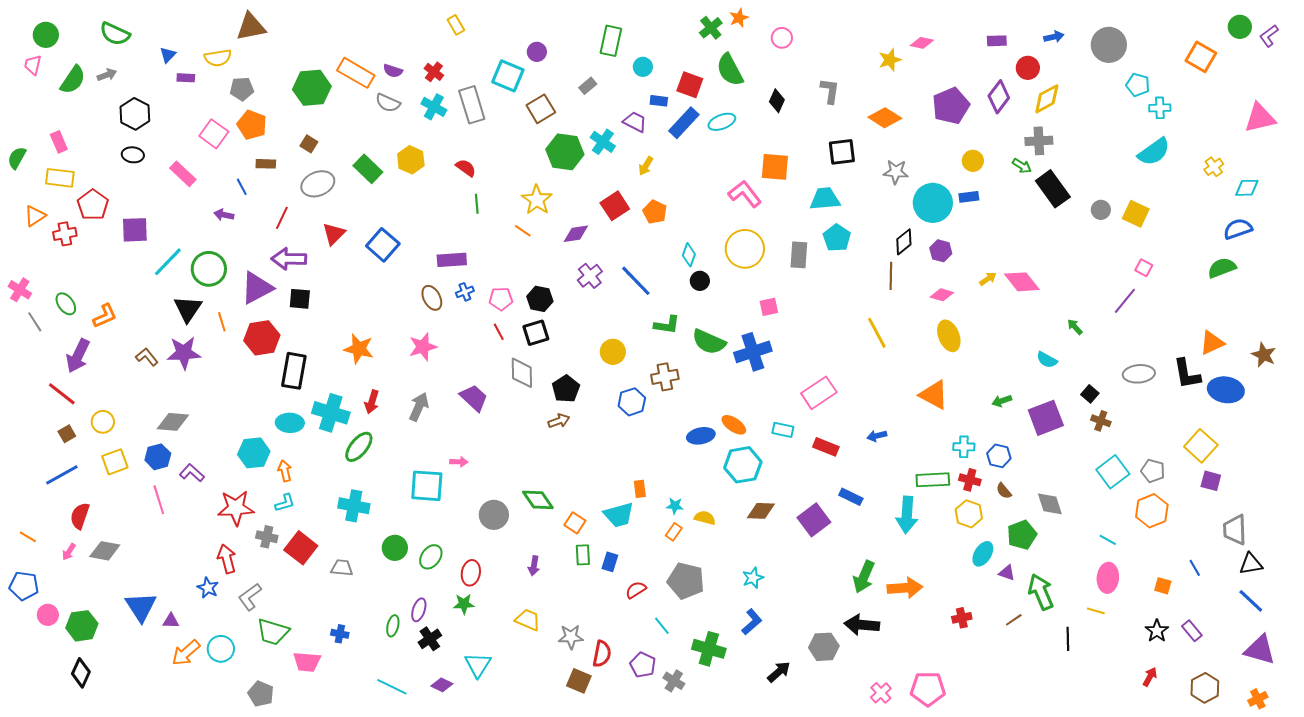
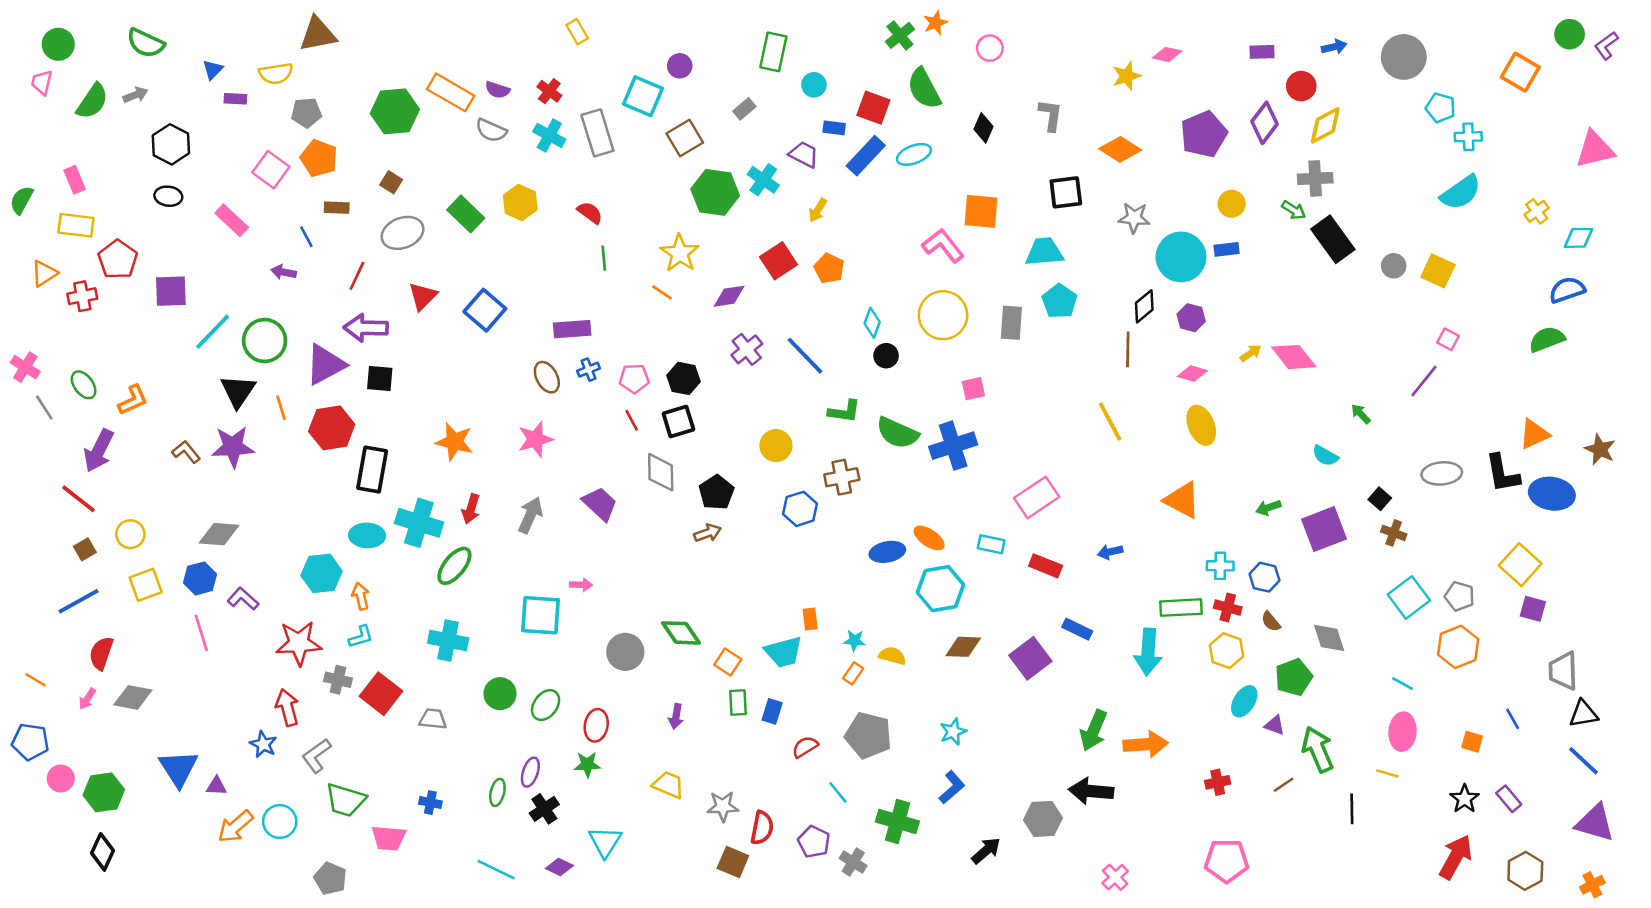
red arrow: (1150, 677) -> (1456, 857), size x1.8
pink pentagon: (928, 689) -> (1227, 861), moved

